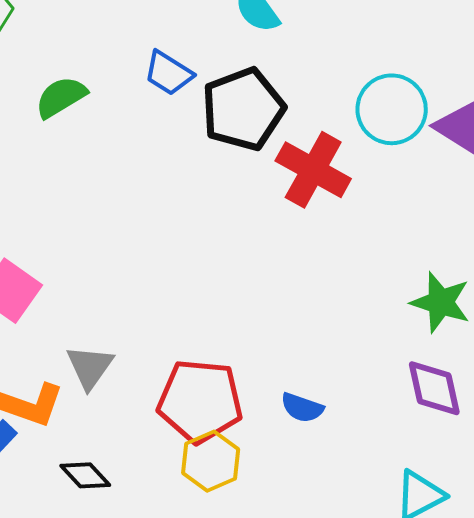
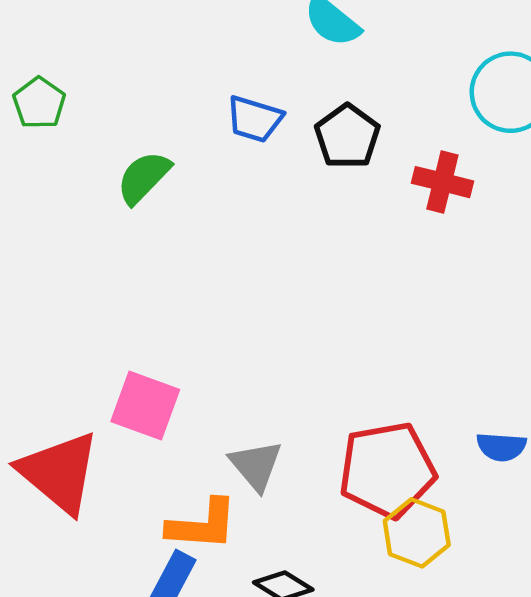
black pentagon: (243, 109) -> (347, 136), size x0.7
red cross: (313, 170) -> (442, 182), size x0.7

